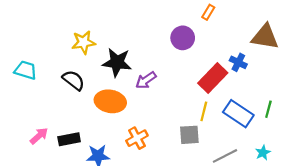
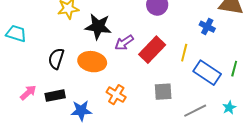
red rectangle: (213, 78) -> (152, 50), moved
black semicircle: (74, 80) -> (56, 59), moved, turned -110
yellow line: (204, 111) -> (184, 53), moved
orange cross: (137, 138) -> (116, 95), turned -30

